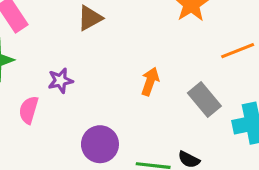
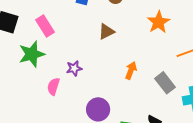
brown triangle: (90, 18) -> (106, 32), moved

